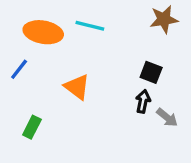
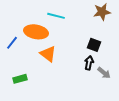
orange ellipse: (43, 32) -> (36, 32), moved
green rectangle: (32, 127) -> (20, 79), turned 48

